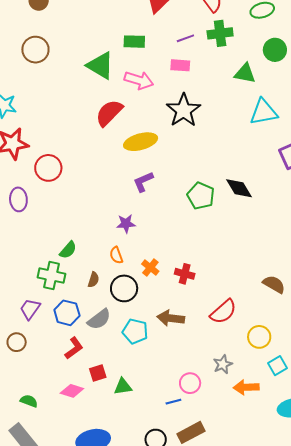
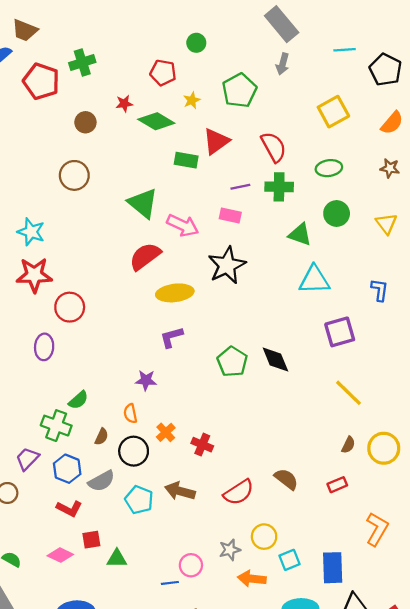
green rectangle: (134, 42) -> (186, 160), moved
purple ellipse: (18, 199) -> (44, 347), moved
brown semicircle: (274, 284) -> (286, 479), moved
yellow circle: (259, 337) -> (264, 537), moved
red L-shape: (74, 348) -> (69, 509), turned 55

